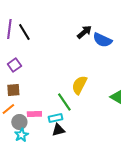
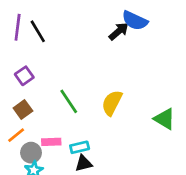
blue semicircle: (102, 40) -> (135, 21), moved
brown square: (13, 90) -> (23, 110), turned -32
green line: (64, 102) -> (69, 101), moved

